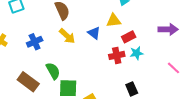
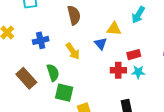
yellow triangle: (114, 21) -> (114, 29), moved
yellow arrow: (67, 36) -> (73, 51), moved

